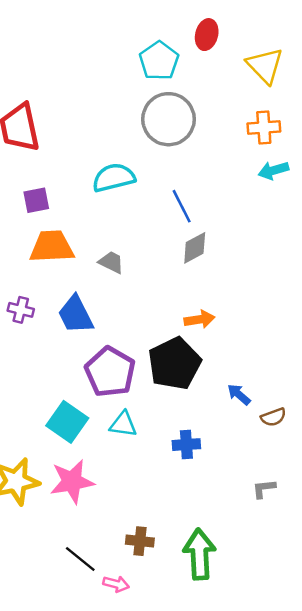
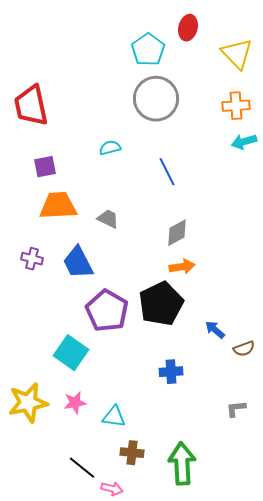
cyan semicircle: (114, 178) -> (110, 148), size x0.6
gray diamond: (195, 248) -> (177, 233), moved
cyan triangle: (123, 424) -> (114, 417), moved
pink star: (72, 481) -> (75, 403), size x0.6

